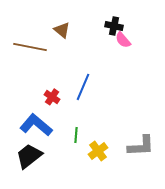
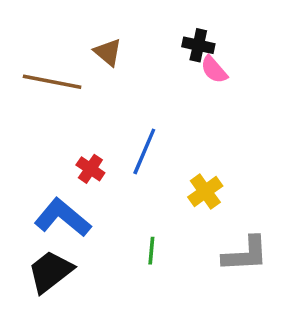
green line: (76, 135) -> (151, 251), moved
yellow cross: (98, 151) -> (205, 191), moved

